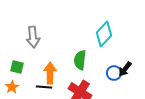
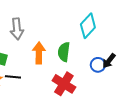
orange arrow: (50, 73) -> (39, 53), moved
black line: (44, 87) -> (13, 77), moved

